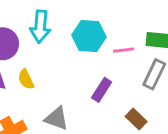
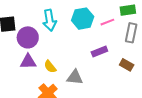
yellow semicircle: (26, 79) -> (50, 67), moved
purple rectangle: (102, 90) -> (99, 51), turned 49

